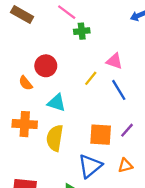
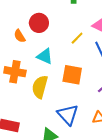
orange square: (101, 135) -> (72, 75), moved
blue triangle: (90, 166) -> (68, 115), turned -40

